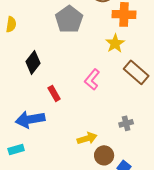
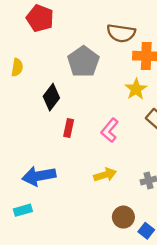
black diamond: (33, 62) -> (51, 97), moved
red rectangle: (54, 93) -> (69, 128), moved, turned 42
yellow arrow: (87, 138) -> (105, 175), moved

